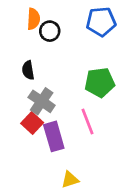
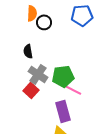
green pentagon: (100, 82) -> (63, 76), moved
pink line: (88, 122) -> (72, 89), turned -42
purple rectangle: (54, 136) -> (63, 111), moved

